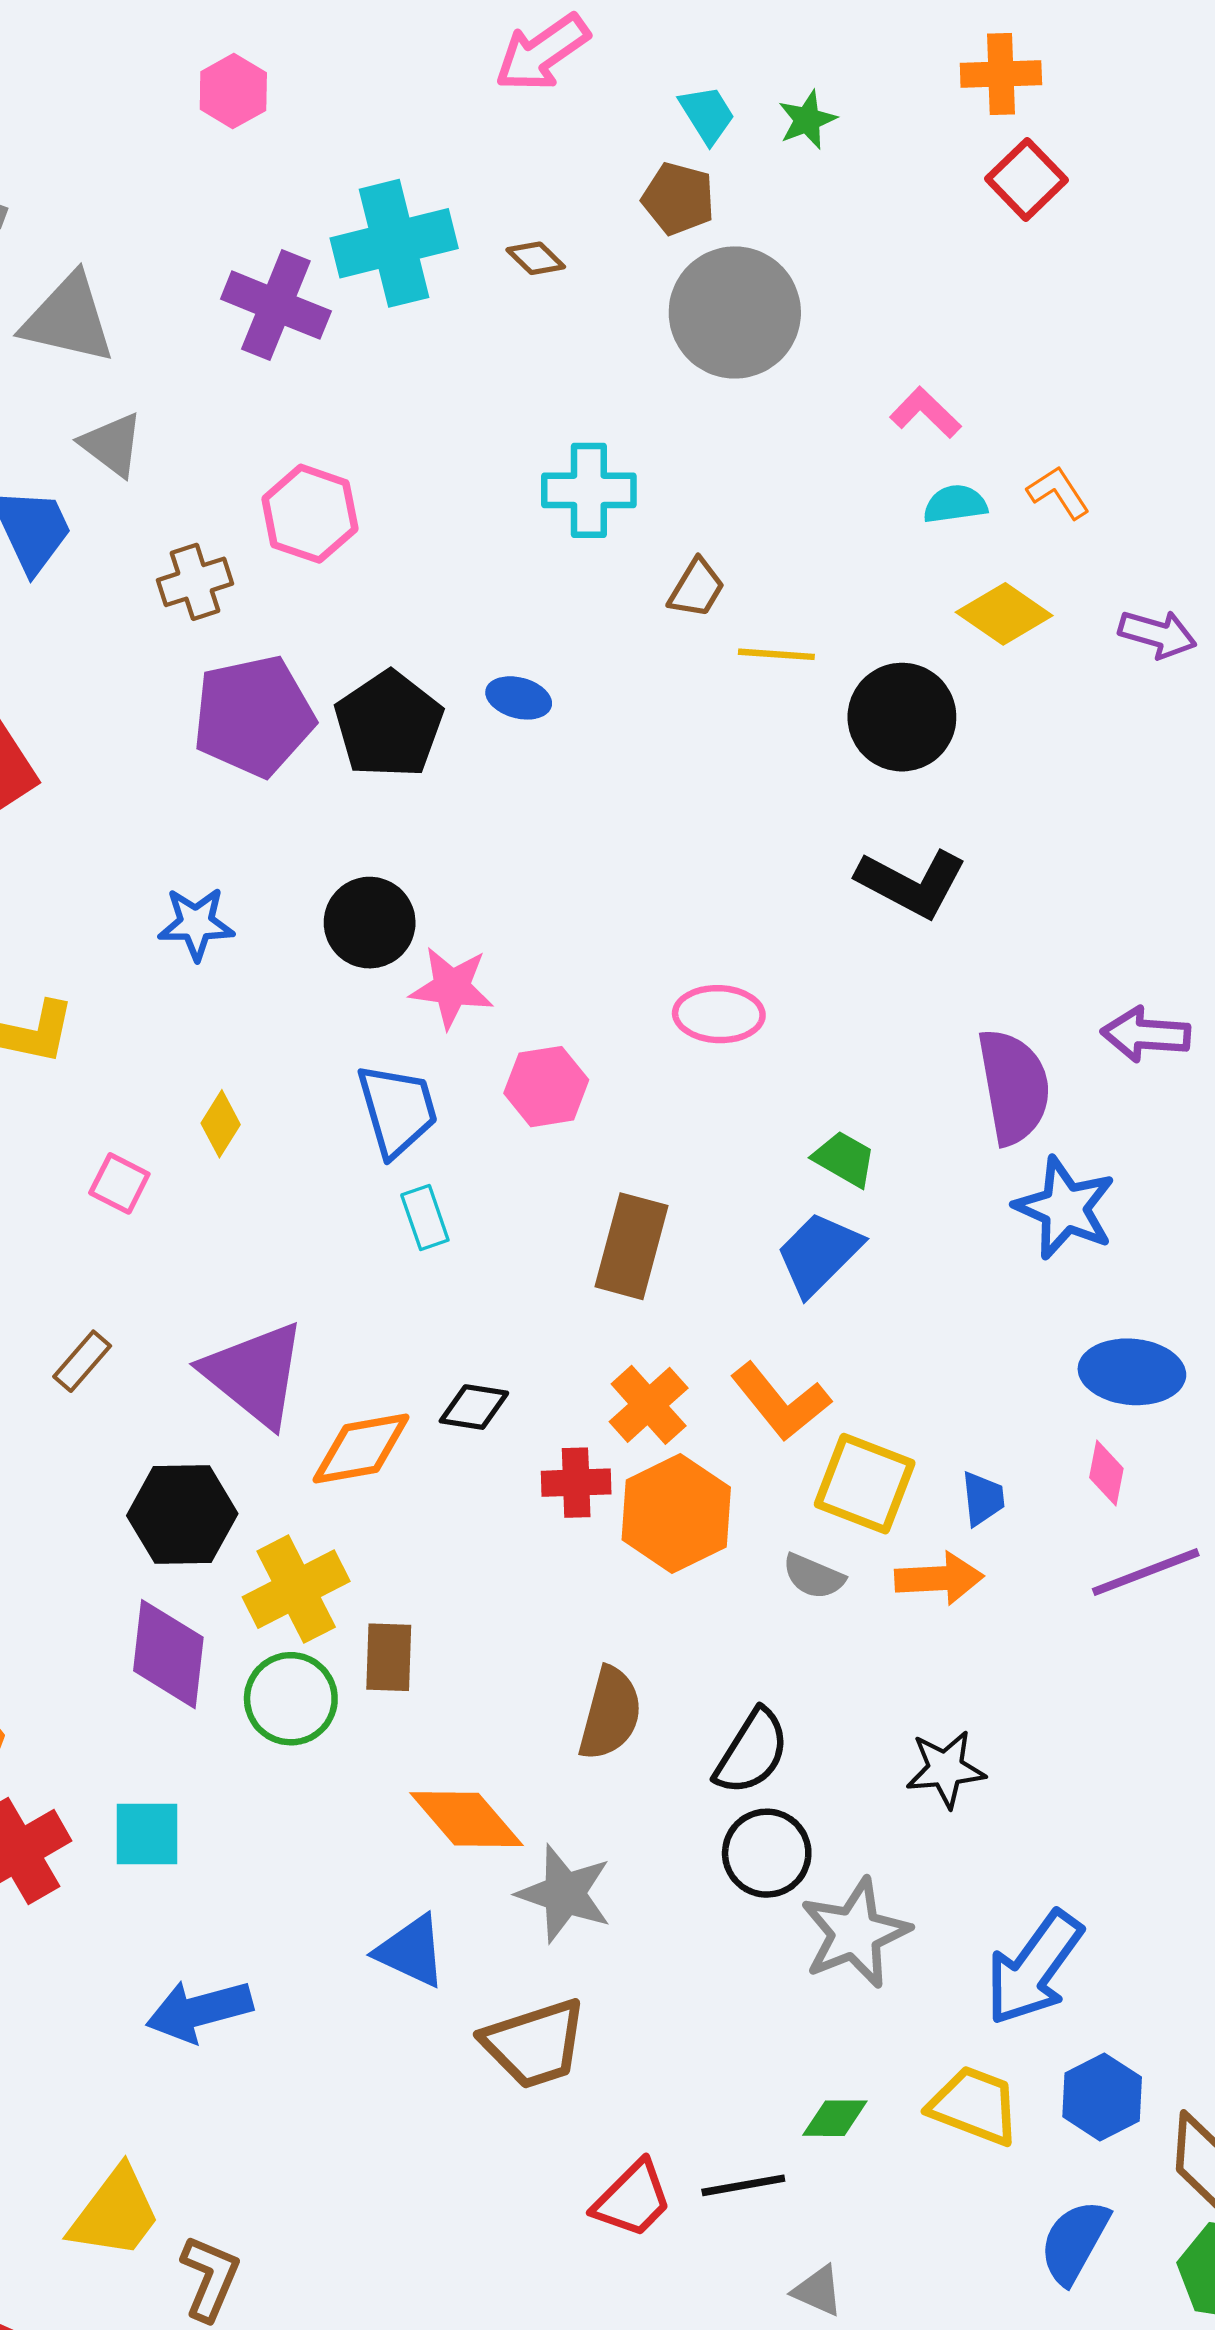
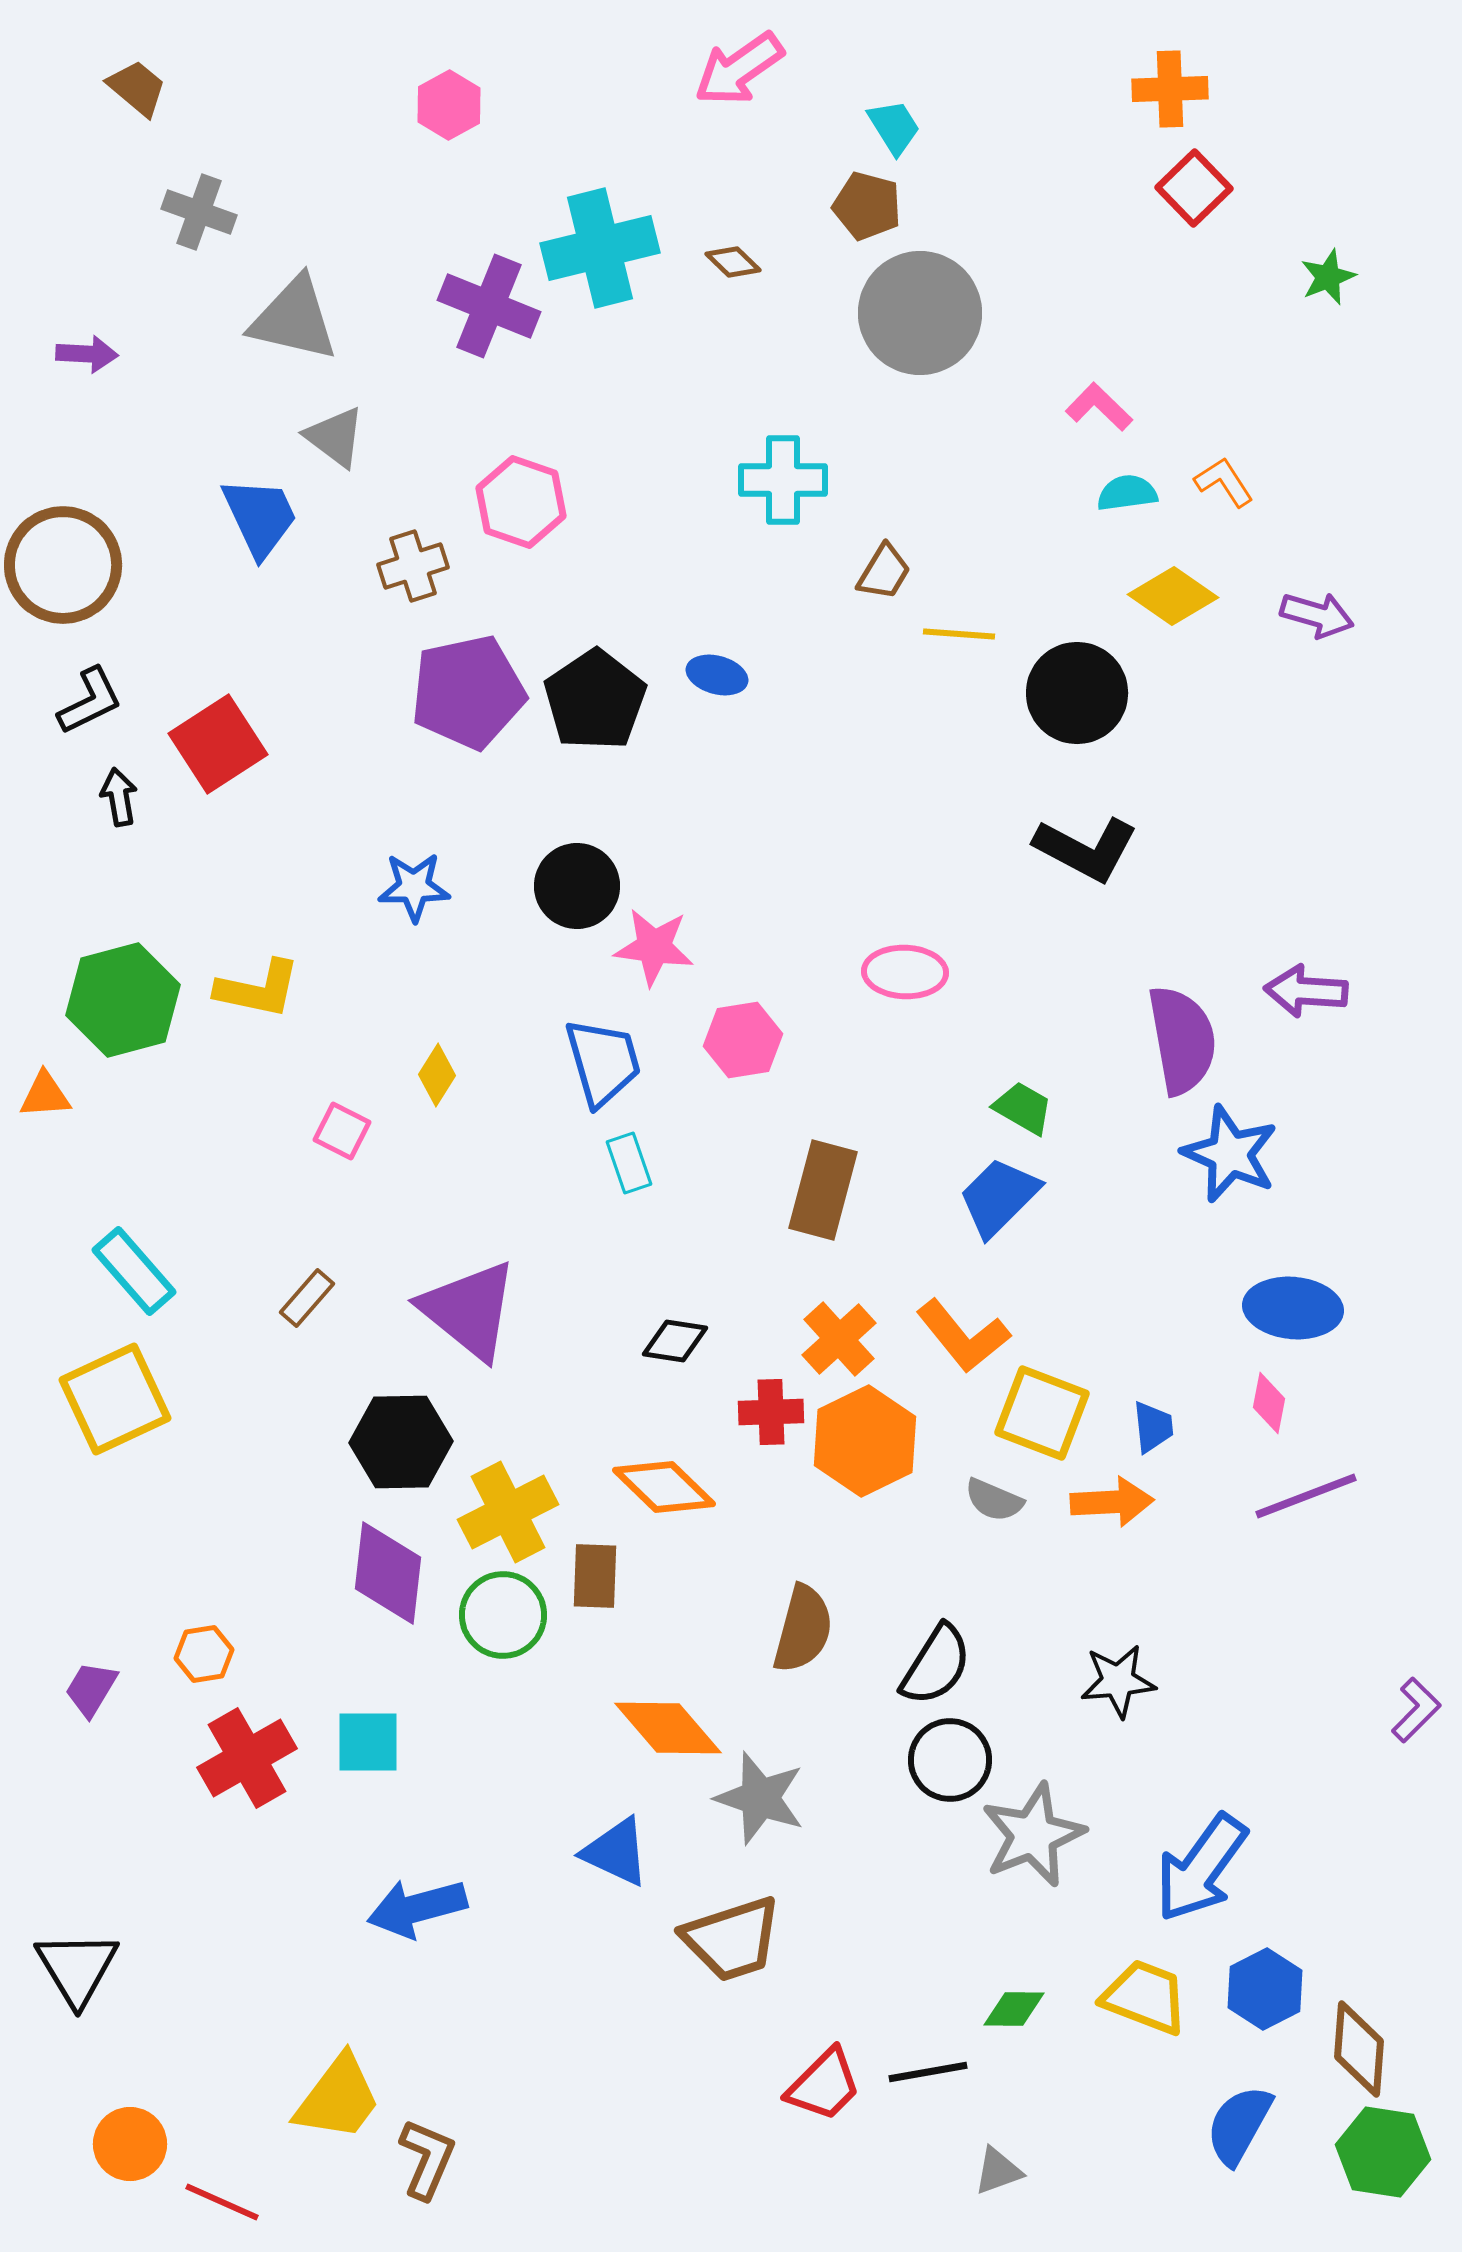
green star: (807, 120) -> (1328, 277), moved
orange diamond: (361, 1449) -> (664, 1487), moved, turned 54
gray triangle: (818, 2291) -> (998, 2171), turned -44

